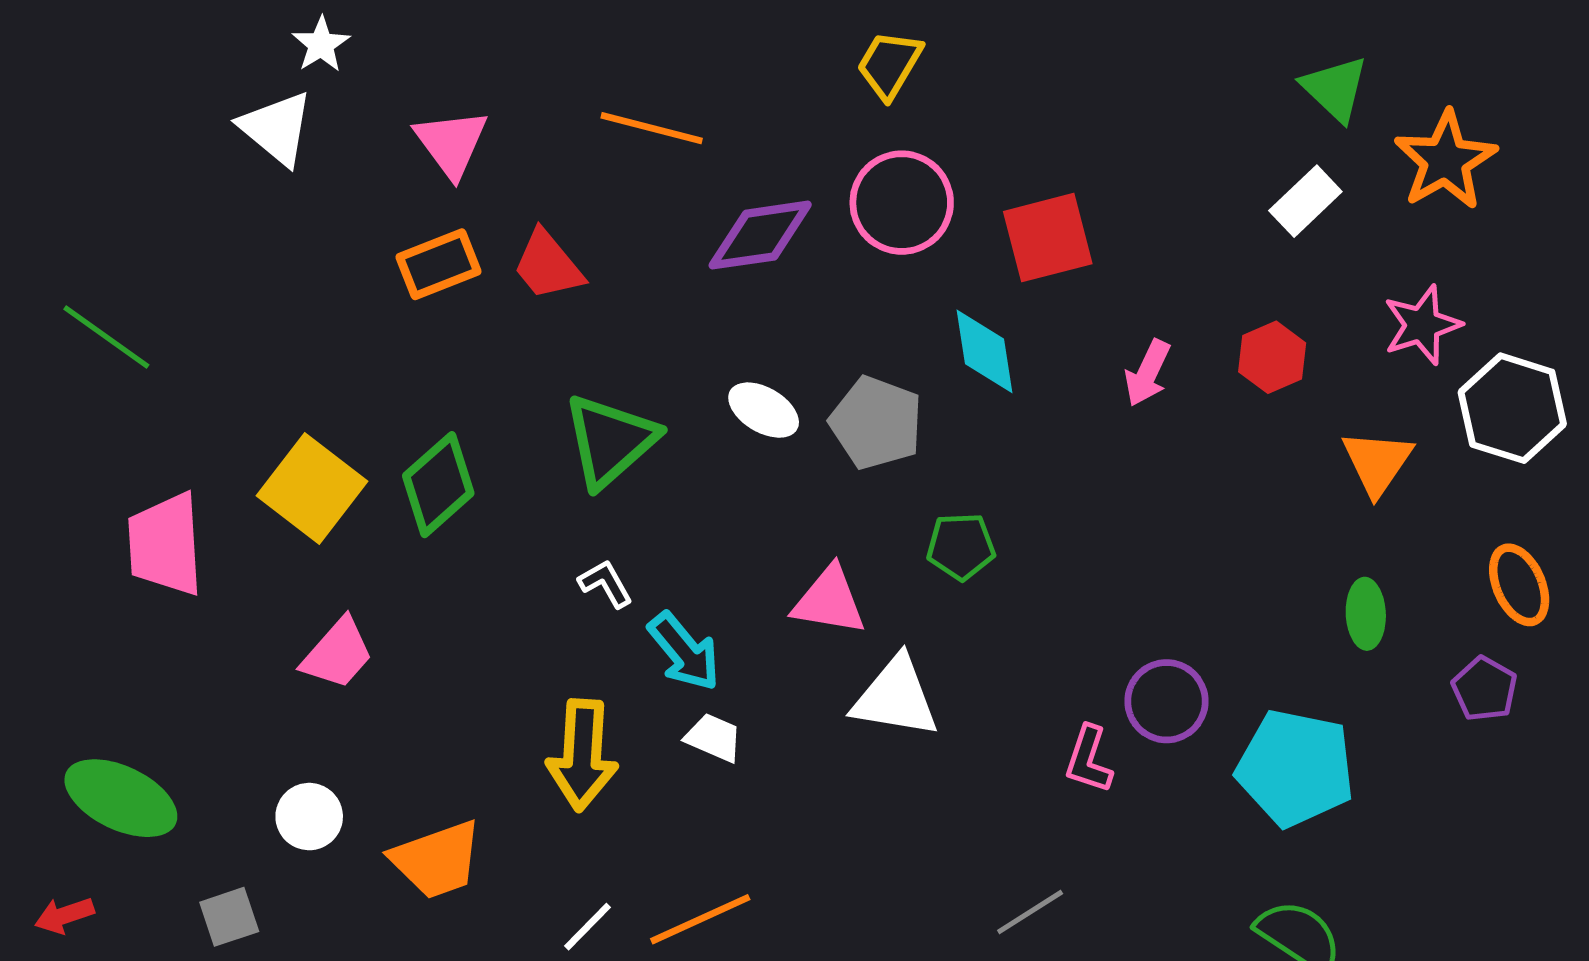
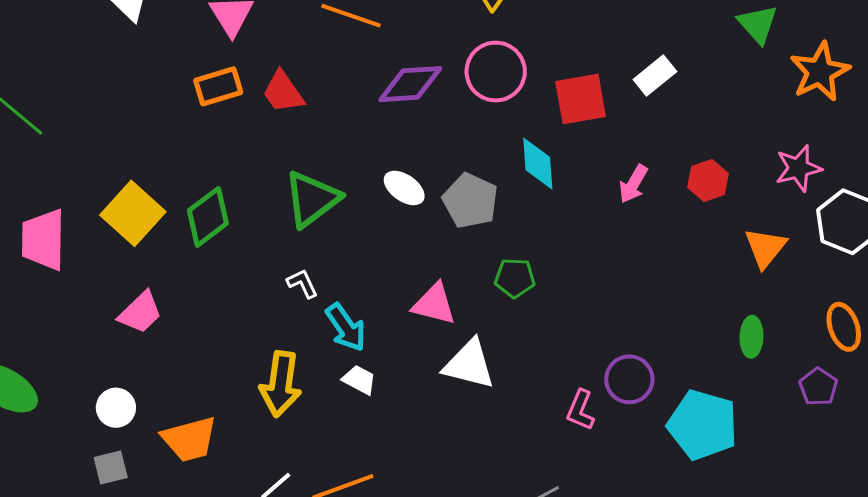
white rectangle: (1305, 201) -> (655, 75), moved
gray square: (229, 917) -> (111, 467), moved

